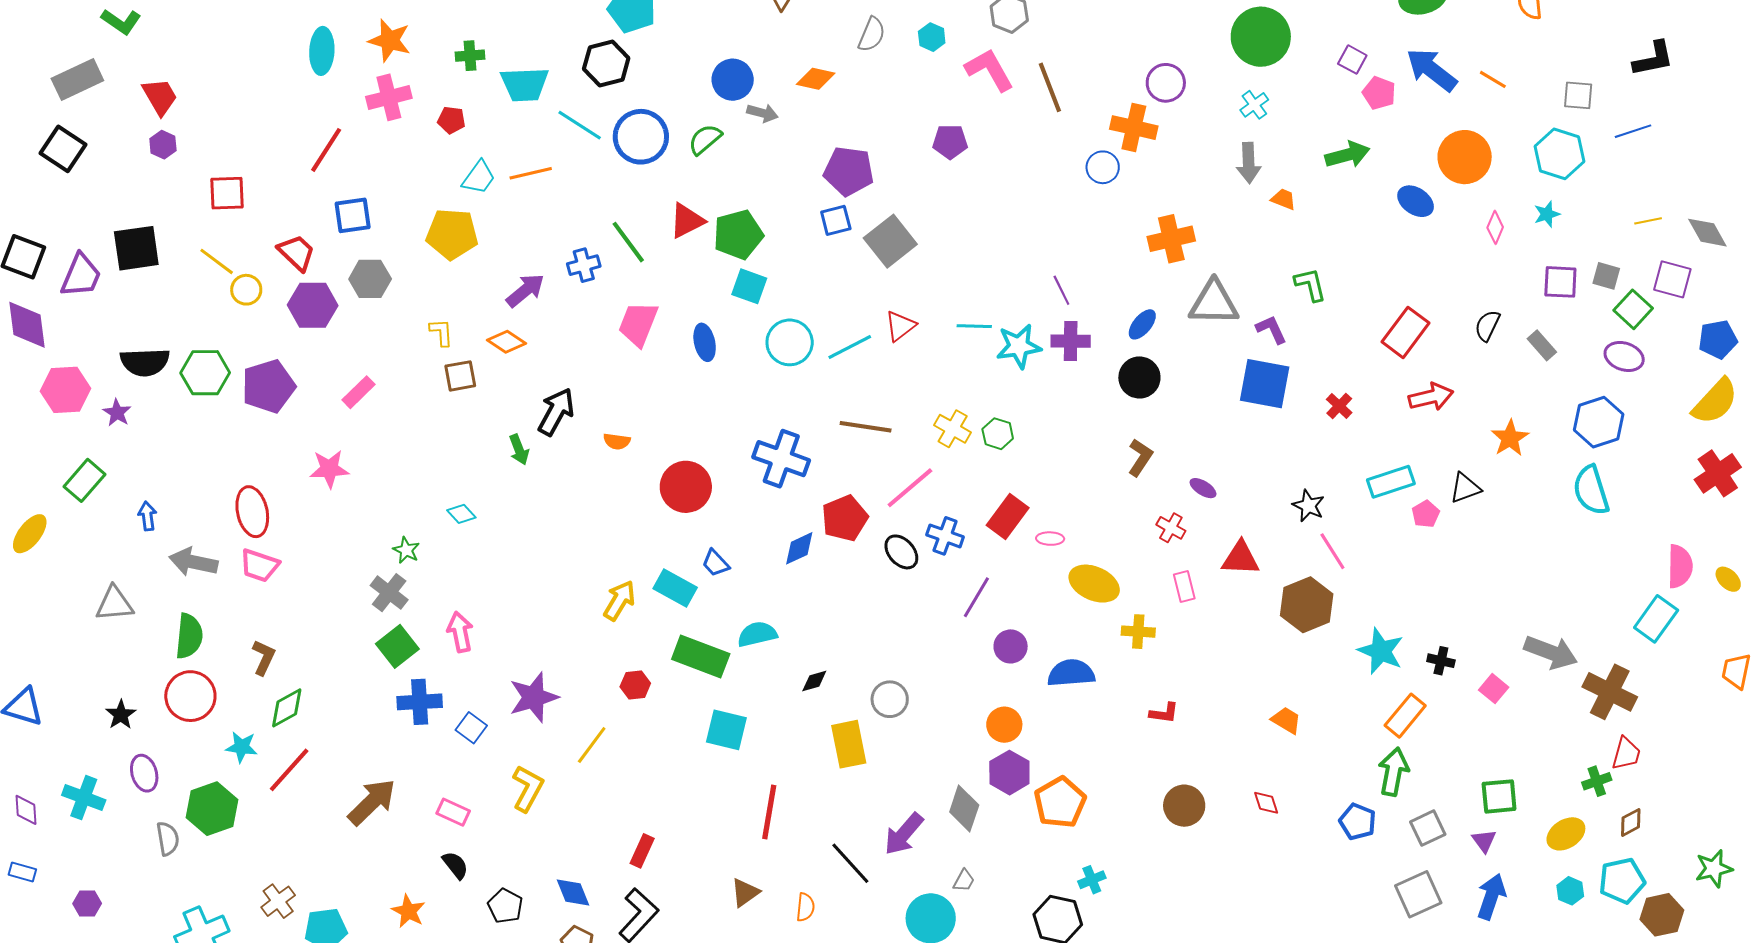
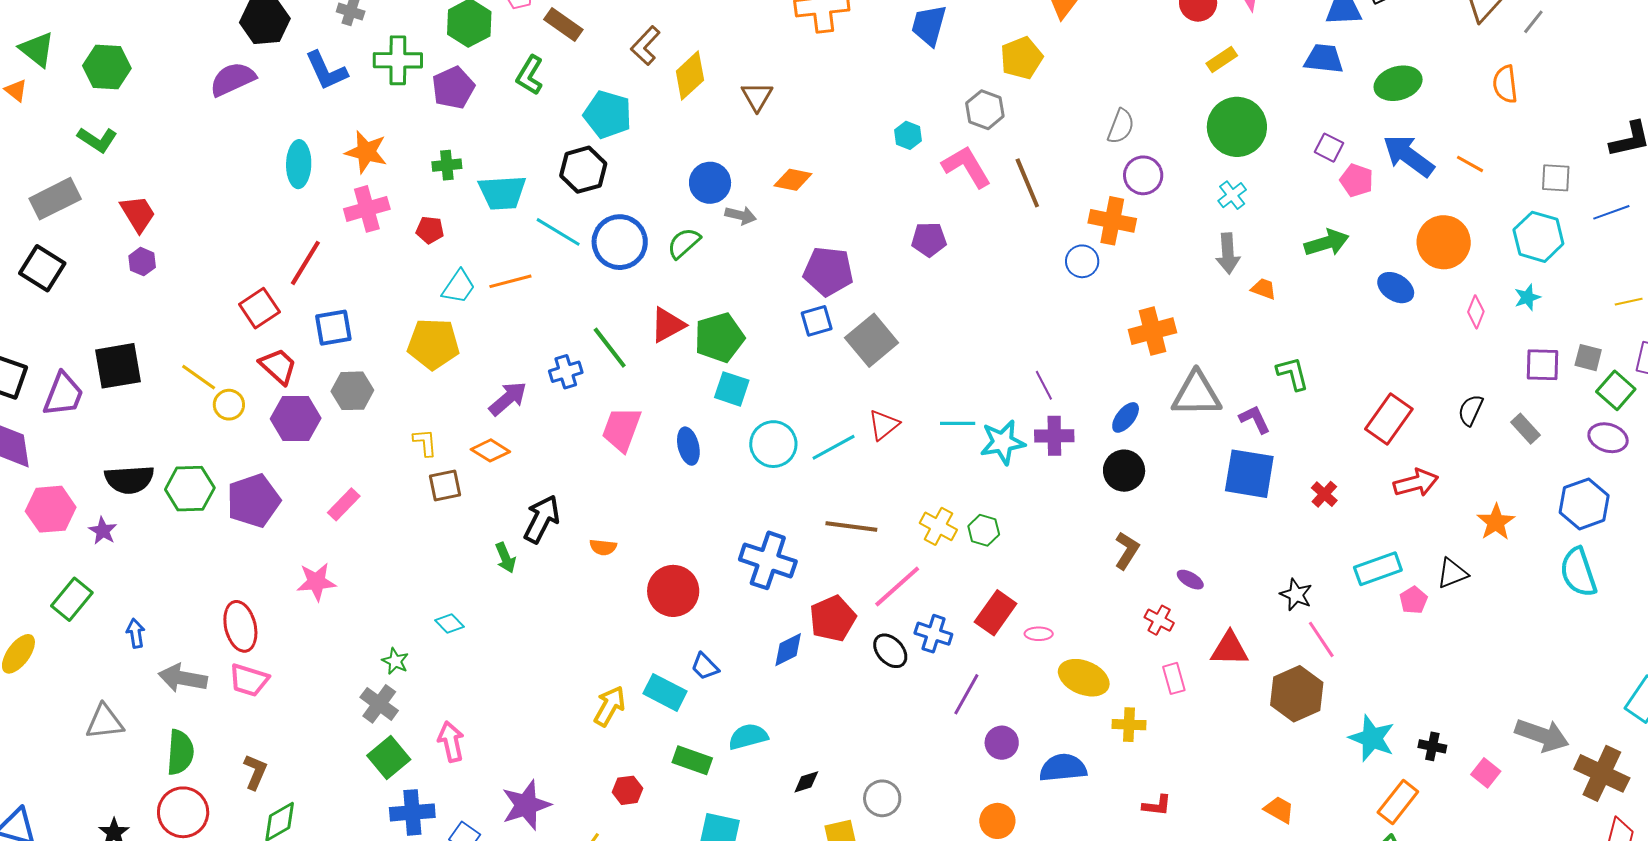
gray semicircle: (872, 34) -> (1121, 126), moved
red square: (227, 193) -> (259, 308), moved, turned -30
green rectangle: (701, 657) -> (692, 760), size x0.7

